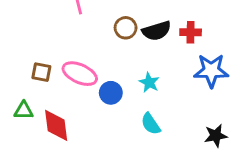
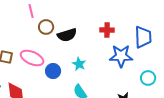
brown circle: (126, 28) -> (46, 27), moved
black semicircle: (157, 31) -> (67, 35), moved

